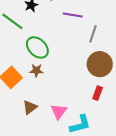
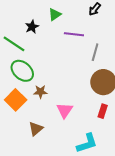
green ellipse: (37, 47) -> (22, 71), moved
pink triangle: (59, 111) -> (65, 110), moved

